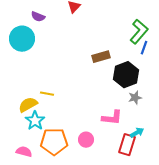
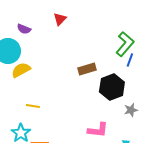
gray star: (135, 98) -> (131, 110), moved
yellow semicircle: (28, 105) -> (21, 70), moved

